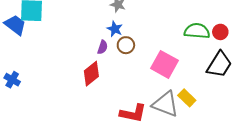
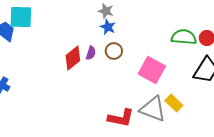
blue star: (115, 29) -> (108, 27), moved
red diamond: (91, 74) -> (73, 58), moved

